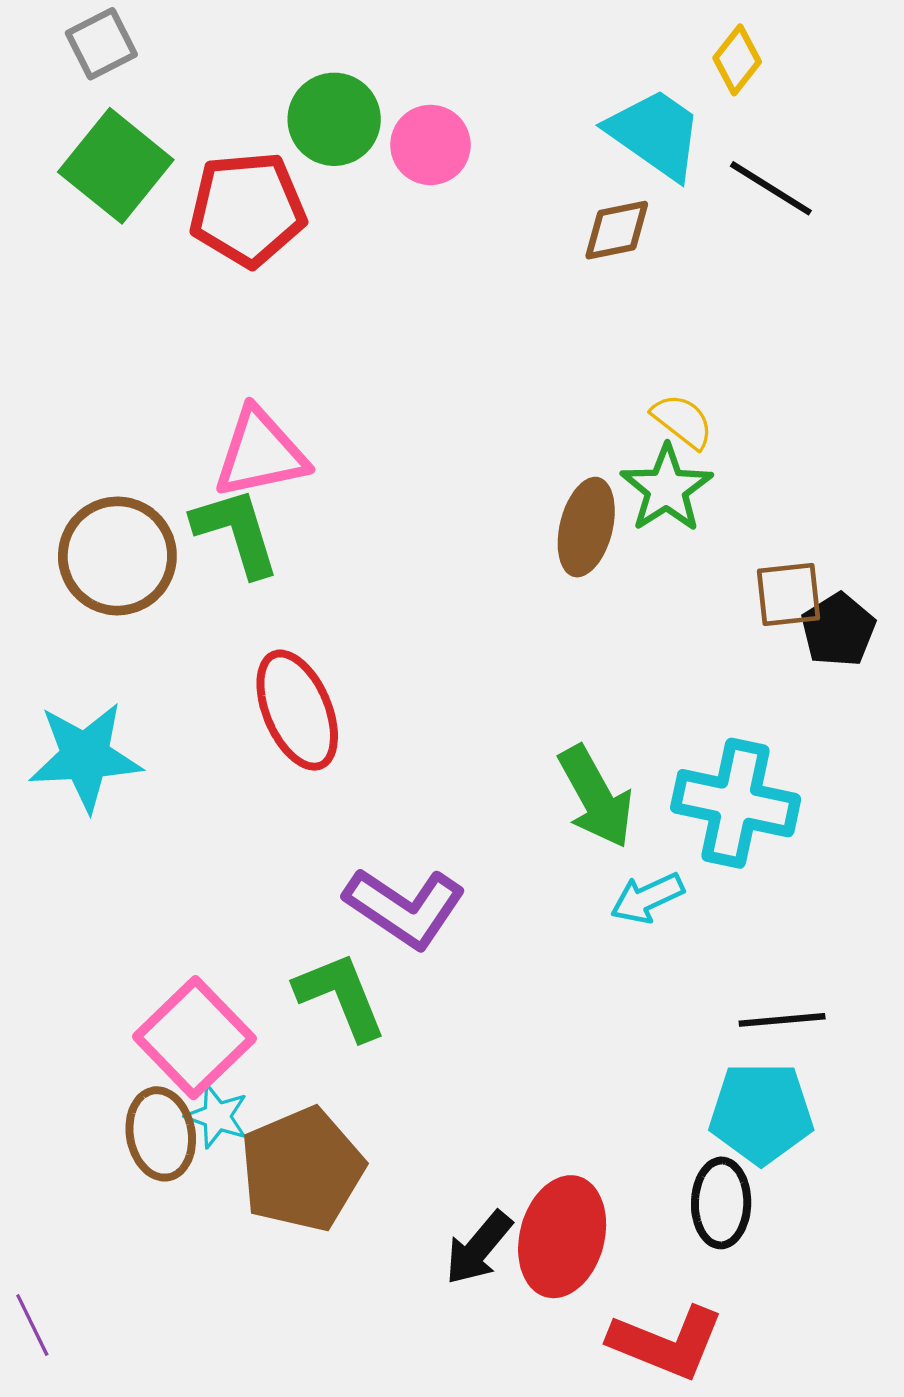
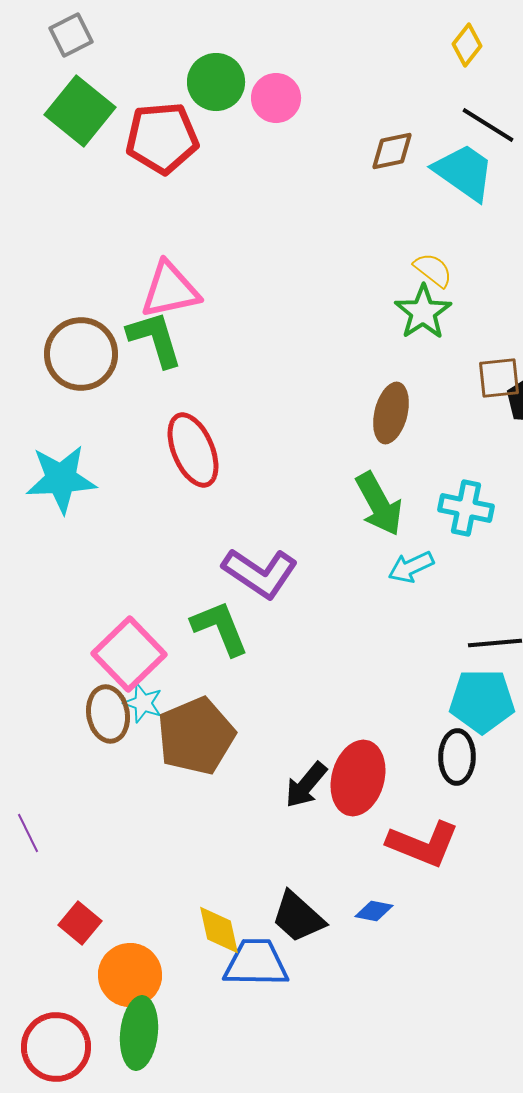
cyan trapezoid: (655, 134) -> (464, 172), moved
brown ellipse: (586, 527) -> (391, 413), moved
cyan cross: (736, 803) -> (466, 508), size x0.7

